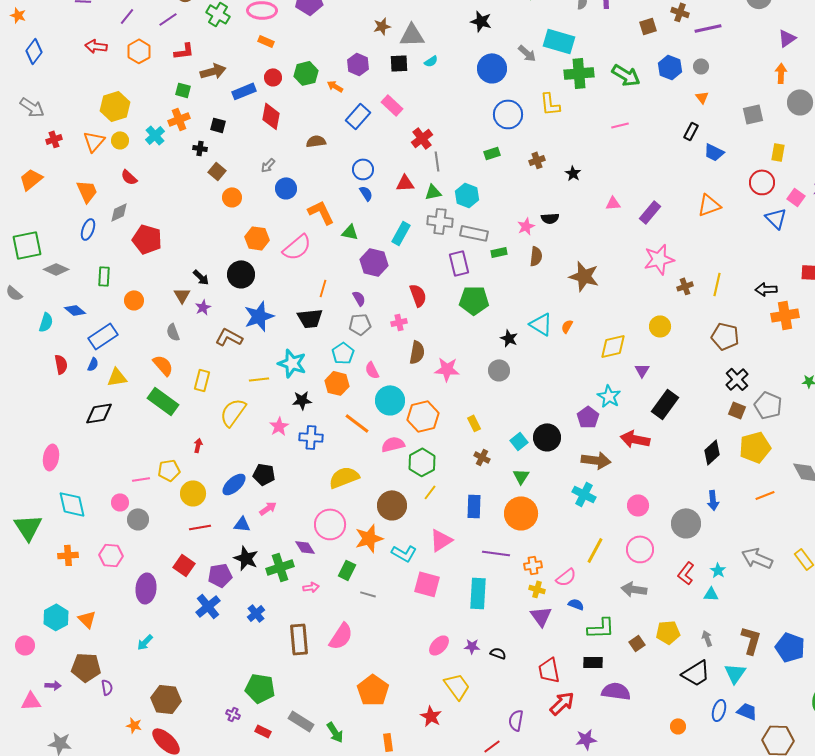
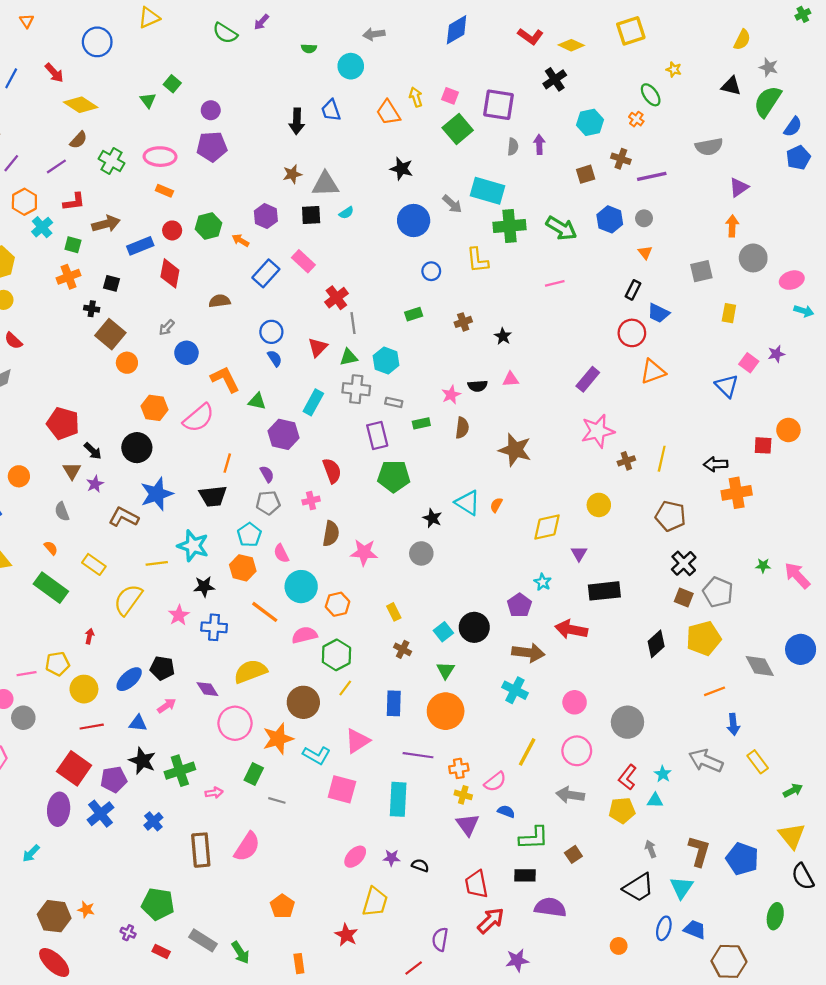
blue circle: (508, 114) -> (431, 271), size x0.6
cyan cross: (155, 135) -> (42, 227), moved
brown square: (217, 171) -> (110, 334), size x1.5
red circle: (762, 182) -> (632, 333), moved
red triangle: (405, 183) -> (318, 347), turned -42
pink triangle: (613, 203) -> (511, 379), moved
gray rectangle: (474, 233) -> (394, 402), size x0.6
red pentagon: (147, 239) -> (63, 423), moved
orange semicircle: (163, 365) -> (51, 548), size x0.6
yellow rectangle: (202, 380) -> (94, 564), turned -70
cyan star: (609, 396) -> (543, 582), size x0.7
black rectangle: (665, 404) -> (604, 591), turned 48
orange hexagon: (423, 416) -> (338, 604), size x0.7
blue arrow: (713, 500) -> (733, 724), moved
purple diamond: (305, 547) -> (207, 689), moved
red square: (184, 565) -> (74, 768), size x1.4
purple ellipse: (146, 588) -> (59, 809), moved
yellow pentagon: (668, 632) -> (622, 810), moved
yellow trapezoid: (457, 686) -> (375, 902), turned 52
orange pentagon: (373, 690) -> (282, 906), size x0.7
orange star: (134, 725) -> (86, 910), moved

